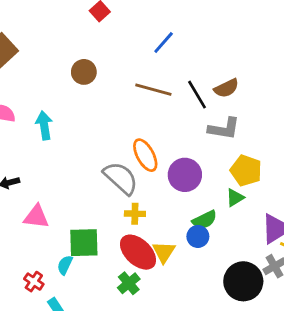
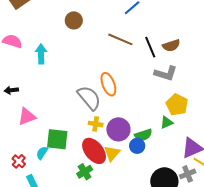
purple circle: (185, 175) -> (118, 129), moved
pink triangle: (36, 217) -> (27, 117), turned -36

